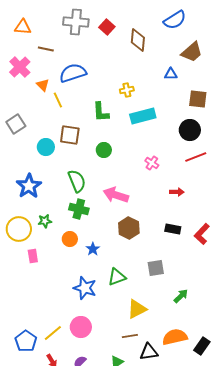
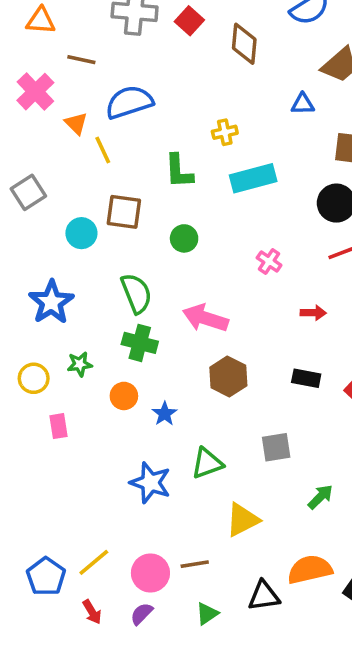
yellow circle: (19, 229) -> (34, 378), size x0.7
pink circle: (81, 327) -> (150, 573), moved
brown line: (130, 336) -> (195, 564), moved

